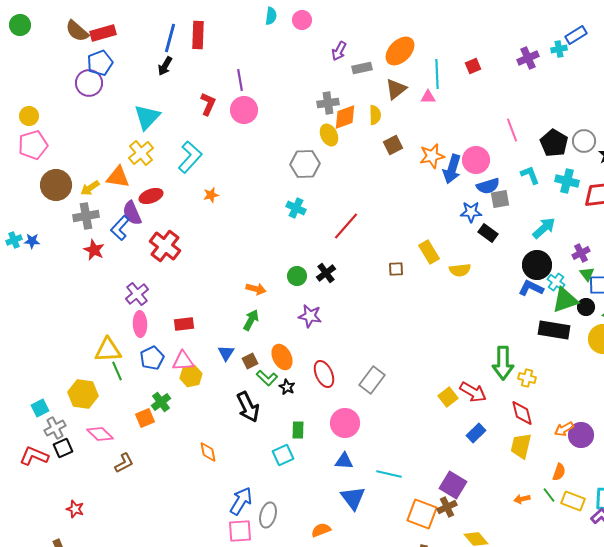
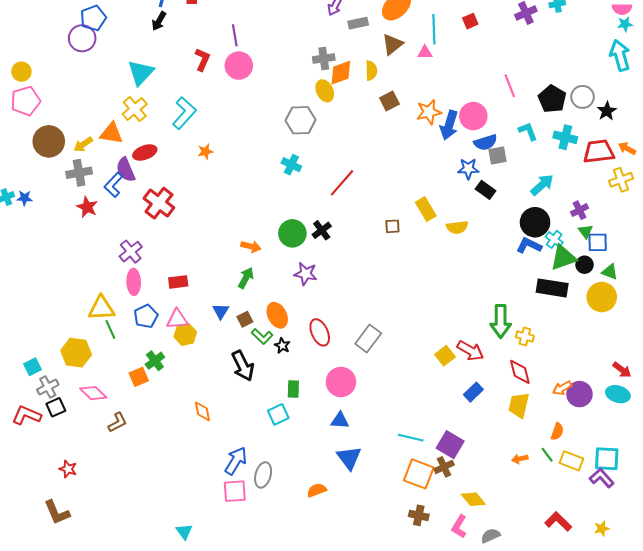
green circle: (297, 276) -> (292, 233), size x1.4
cyan line: (389, 474) -> (411, 438), moved

